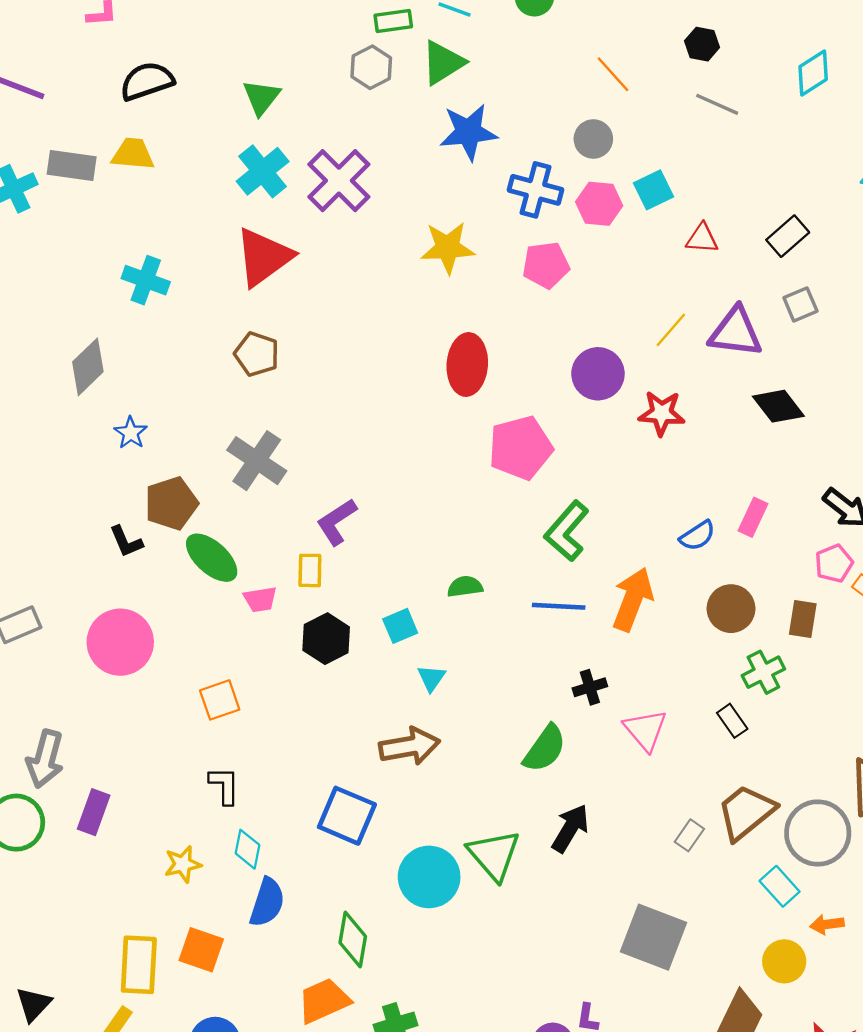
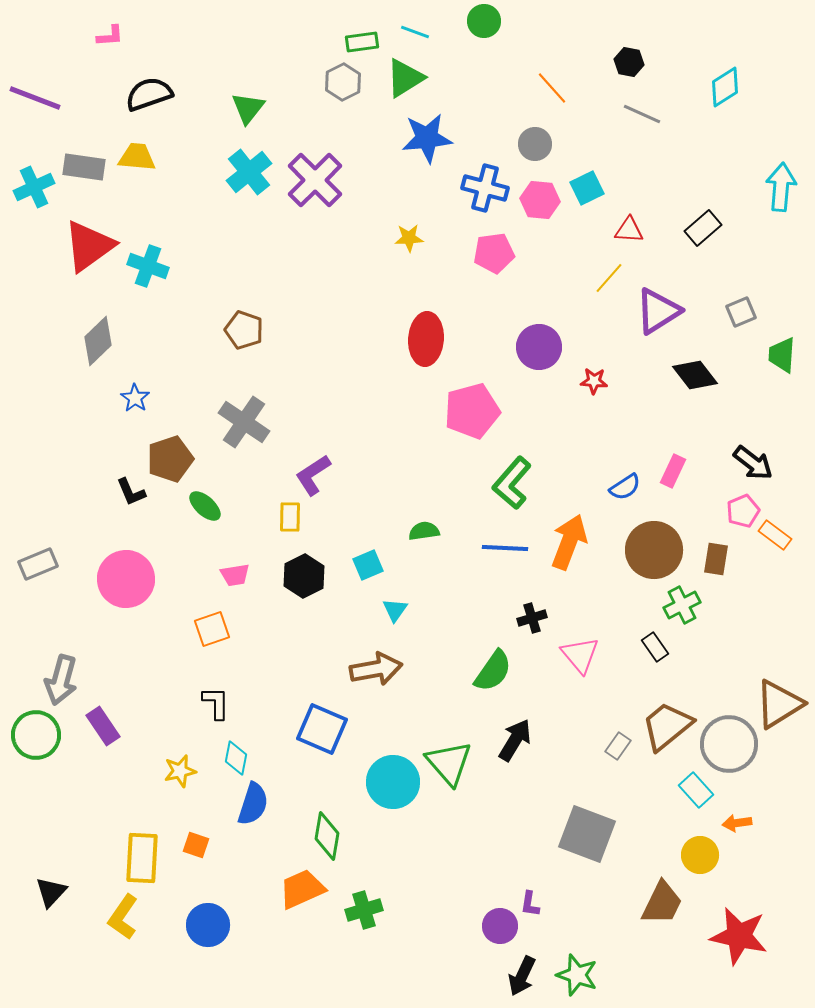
yellow star: (448, 248) -> (409, 238), size x0.6
red triangle: (264, 257) -> (89, 246), moved
gray square: (800, 304) -> (741, 312), moved
yellow line: (671, 330) -> (609, 278), moved
purple triangle: (736, 332) -> (658, 311), turned -39
red star: (662, 413) -> (594, 381), size x0.7
green ellipse: (212, 558) -> (205, 506), size x0.7
pink trapezoid: (260, 599) -> (235, 575), moved
brown circle: (731, 609) -> (654, 550), size x1.4
purple rectangle: (94, 812) -> (103, 726), turned -54
orange square: (201, 950) -> (196, 845), size x0.7

